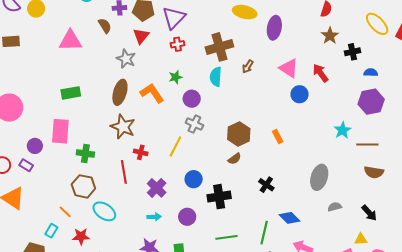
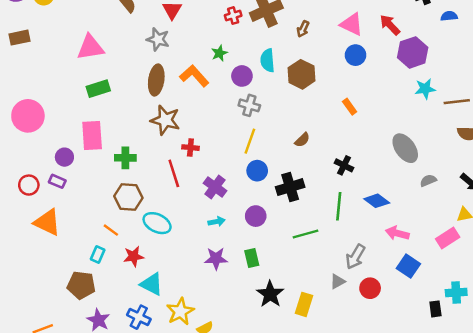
pink triangle: (70, 41) -> (90, 47), moved
red cross: (177, 44) -> (233, 16), moved
cyan semicircle: (216, 77) -> (267, 60), moved
blue circle: (300, 94) -> (355, 55), moved
purple hexagon: (371, 102) -> (413, 52), moved
cyan star: (342, 130) -> (425, 89), turned 30
brown hexagon: (239, 134) -> (302, 74), moved
yellow line: (175, 146) -> (250, 141), moved
gray ellipse: (319, 177) -> (405, 148), turned -45
green line: (264, 233) -> (339, 206), moved

